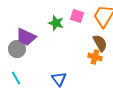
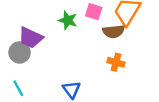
brown semicircle: (100, 43) -> (113, 31), moved, turned 114

